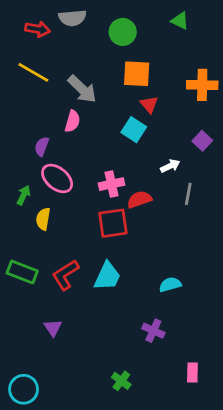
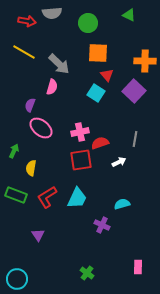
purple square: (202, 141) -> (134, 91), moved, size x1.6
white arrow: (170, 166) -> (119, 162), moved
green arrow: (24, 195) -> (14, 151), moved
yellow semicircle: (43, 219) -> (31, 168), moved
purple cross: (153, 331) -> (102, 225), moved

